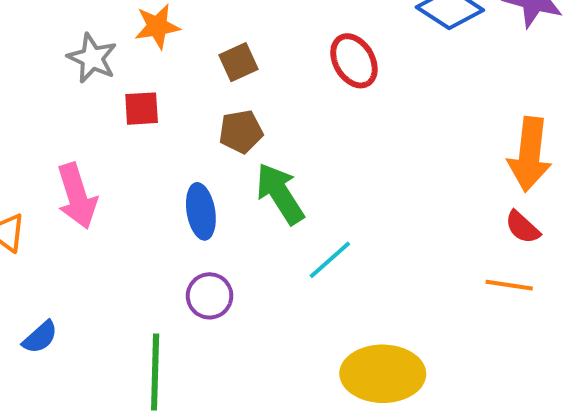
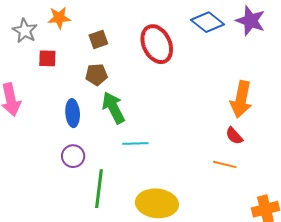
red ellipse: (354, 61) -> (157, 44), size x1.4
cyan line: (330, 260) -> (135, 144), turned 35
green line: (155, 372) -> (99, 189), moved

